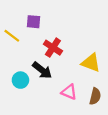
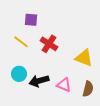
yellow line: (12, 36) -> (21, 42), moved
black arrow: (42, 70) -> (39, 81), moved, turned 126

